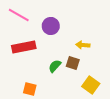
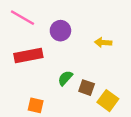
yellow arrow: (83, 45) -> (103, 42), moved
brown square: (73, 63) -> (87, 88), moved

